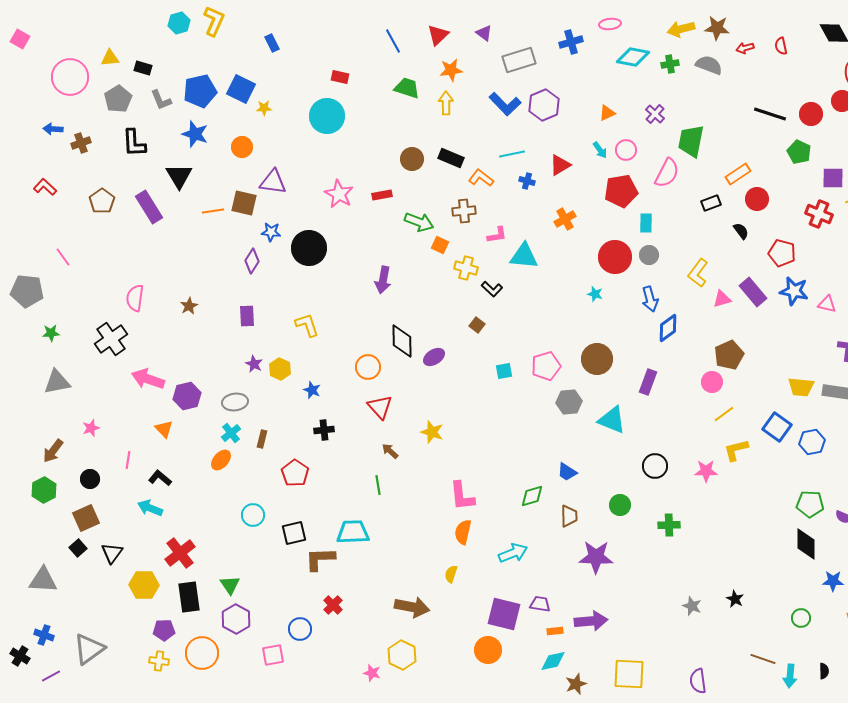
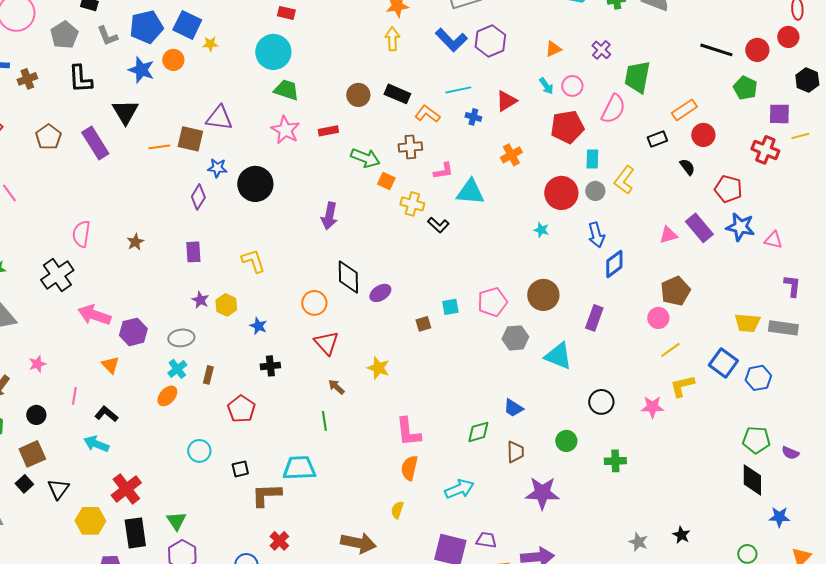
green trapezoid: (407, 88) -> (286, 90), moved
orange circle: (242, 147) -> (173, 60), moved
yellow L-shape: (698, 273) -> (624, 180), moved
brown square: (477, 325) -> (423, 324), moved, turned 35
black square: (294, 533) -> (240, 469), size x0.7

